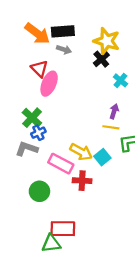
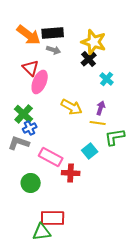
yellow arrow: (81, 152) -> (72, 107), moved

